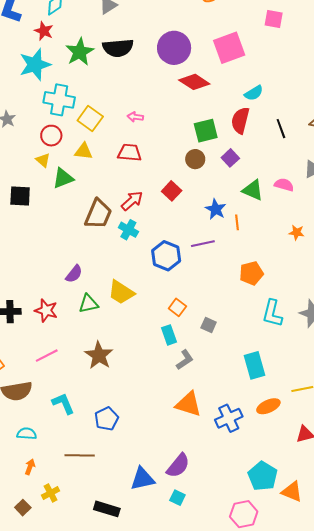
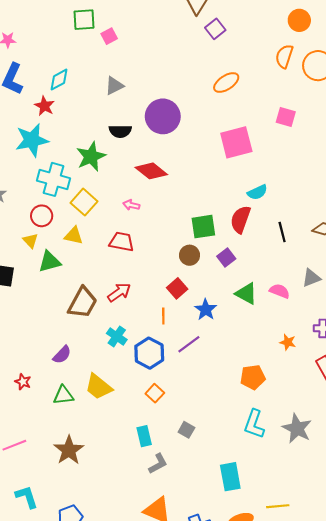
black semicircle: (118, 48) -> (120, 131), size x0.7
purple circle: (174, 48) -> (163, 116), moved
green star: (80, 52) -> (91, 156), moved
red diamond: (194, 82) -> (151, 171), moved
red square: (172, 191) -> (177, 288), moved
orange line: (237, 222) -> (163, 316), moved
cyan cross: (128, 230) -> (117, 336), moved
purple line: (203, 244) -> (189, 344), turned -30
orange pentagon: (251, 273) -> (253, 377), moved
purple semicircle: (74, 274) -> (62, 355), moved
orange square: (177, 307) -> (155, 393), moved
red star: (46, 310) -> (23, 382), moved, size x0.7

